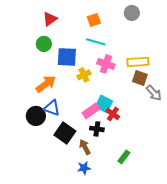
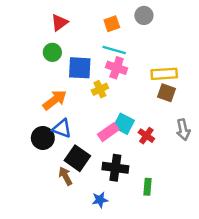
gray circle: (132, 13) -> (144, 15), moved
pink cross: (106, 64) -> (117, 68), moved
gray arrow: (154, 93) -> (183, 130), moved, turned 30
red cross: (113, 114) -> (146, 136), moved
black cross: (97, 129) -> (115, 168), moved, size x1.5
brown arrow: (85, 147) -> (65, 176), moved
green rectangle: (124, 157) -> (148, 187), turned -32

